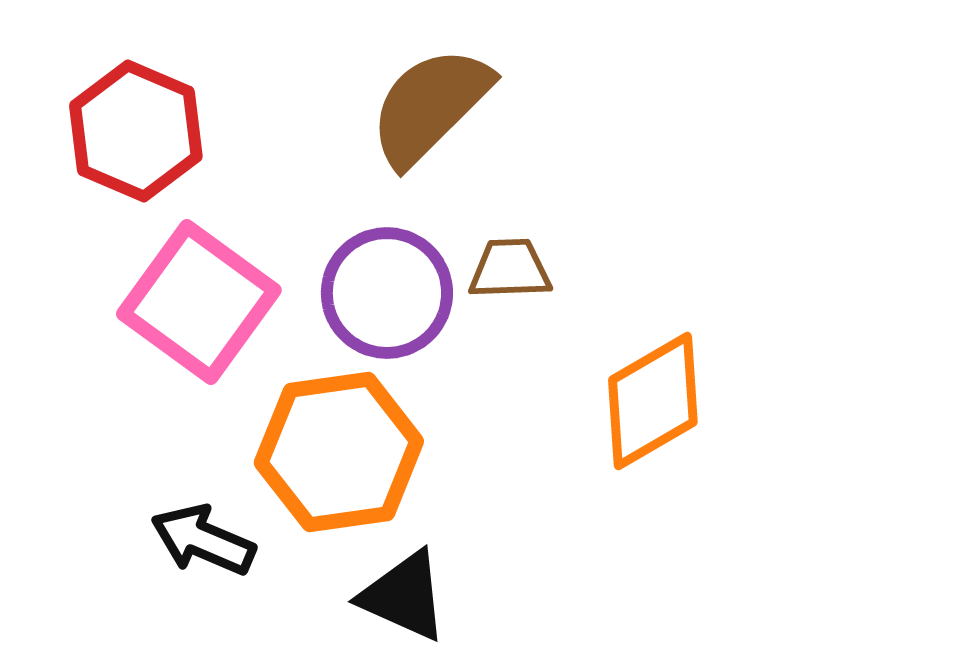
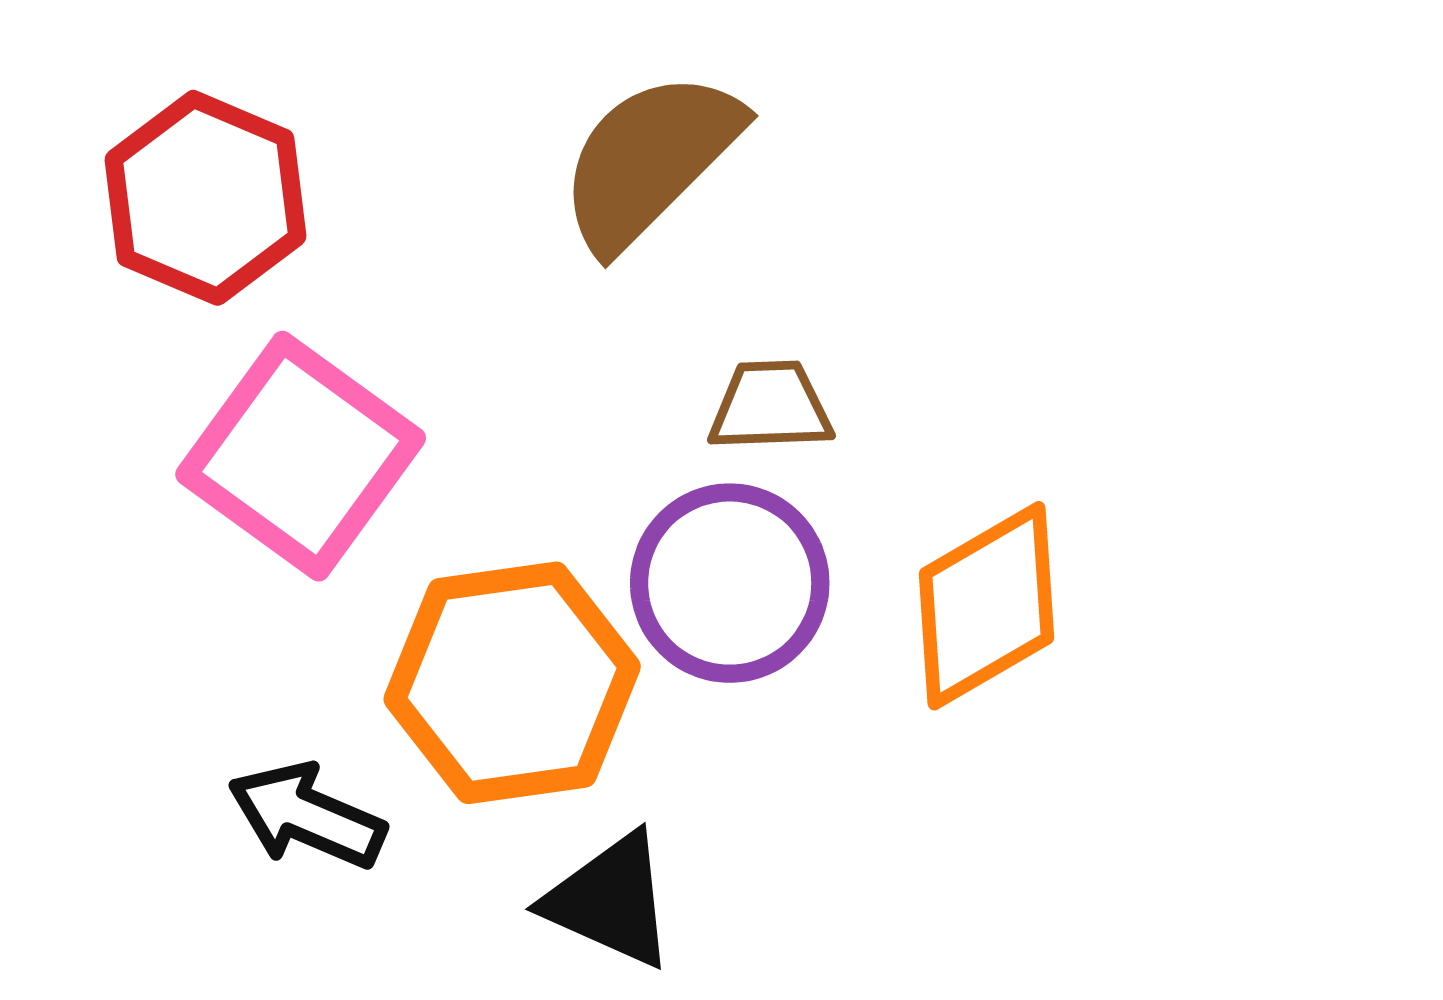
purple circle: (387, 293) -> (730, 583), moved

